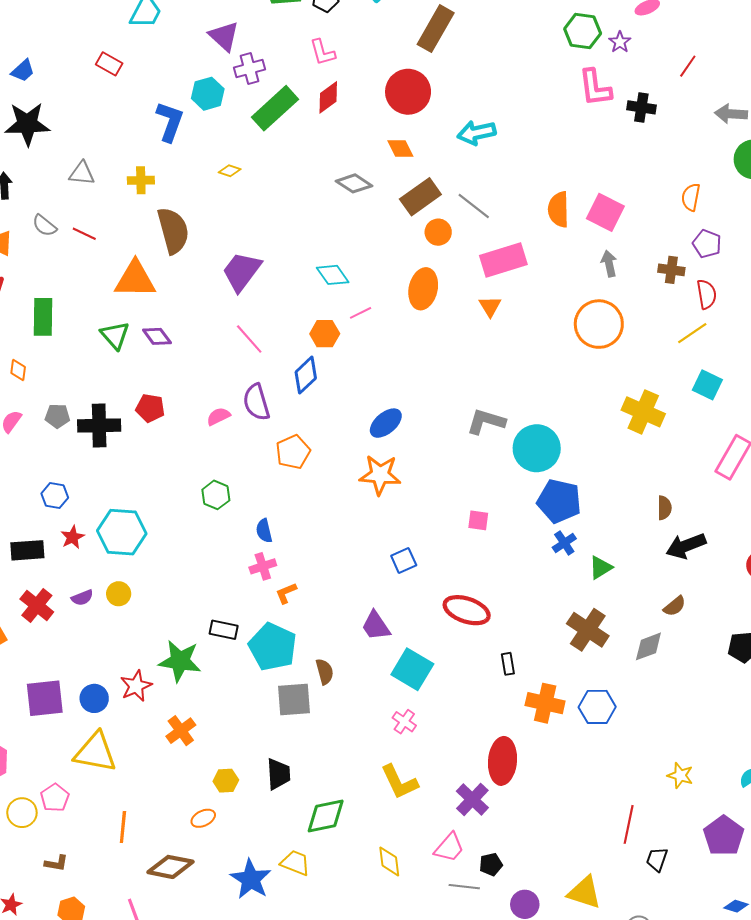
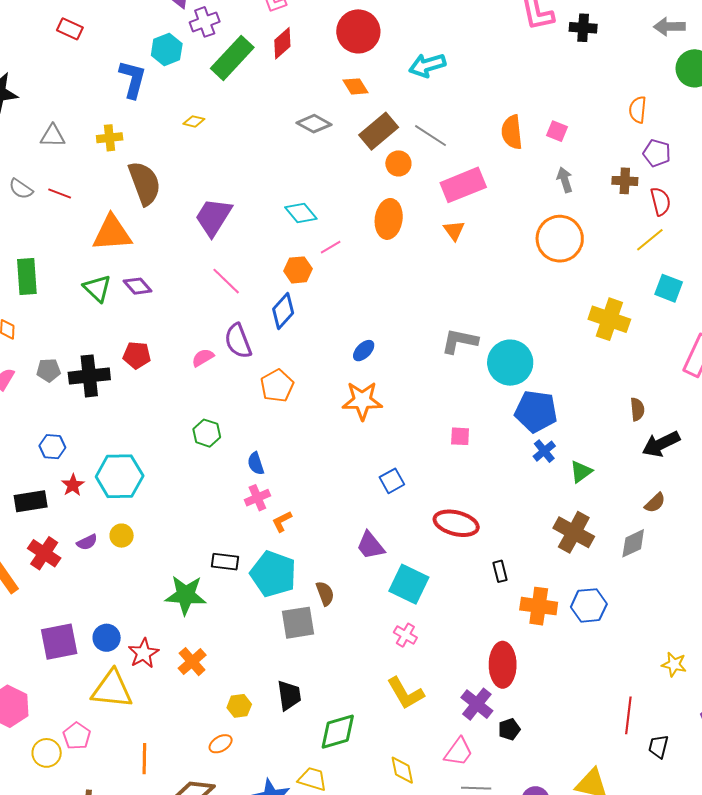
pink square: (605, 212) -> (557, 131), size x0.6
blue ellipse: (386, 423) -> (364, 351), size x0.7
red star: (136, 686) -> (144, 653), moved
black pentagon: (491, 864) -> (509, 729), moved

